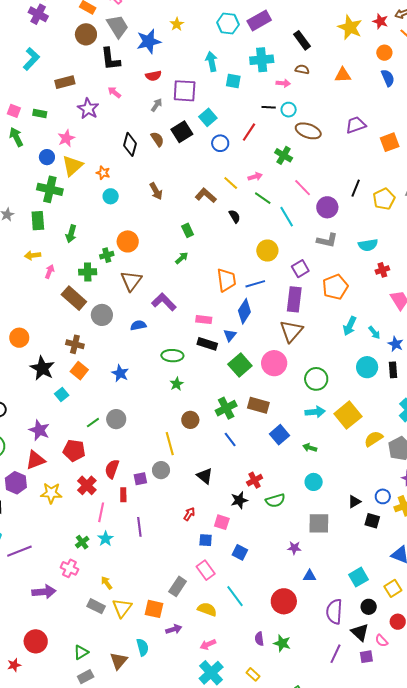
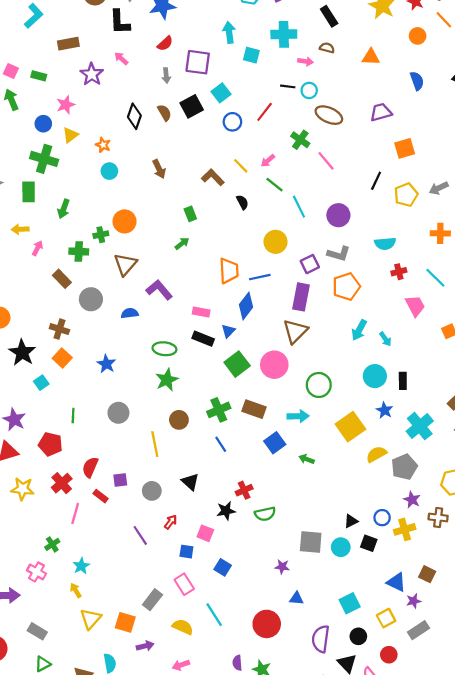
red semicircle: (153, 76) -> (165, 44), turned -35
blue semicircle: (388, 78) -> (417, 81), moved
gray arrow: (157, 105) -> (166, 76), turned 136
orange square: (390, 142) -> (405, 148), moved
yellow triangle: (72, 166) -> (70, 135), size x0.7
pink arrow: (255, 177) -> (268, 161), turned 152
pink line: (303, 188) -> (326, 161), moved
purple circle: (327, 207) -> (338, 215), moved
gray L-shape: (327, 240) -> (339, 254), moved
brown rectangle: (74, 298) -> (62, 279), size x0.7
blue star: (396, 344) -> (385, 410), moved
green star: (177, 384) -> (167, 380), size x1.5
cyan arrow: (315, 412) -> (298, 416), moved
gray circle: (116, 419) -> (118, 413), moved
green line: (93, 423) -> (73, 415), turned -56
gray circle: (161, 470) -> (152, 491), moved
cyan circle: (314, 482) -> (341, 547), moved
red rectangle: (123, 495) -> (101, 496), turned -56
purple line: (139, 527) -> (140, 535), moved, turned -30
cyan star: (105, 539) -> (81, 566), moved
gray rectangle: (96, 606) -> (37, 631), moved

